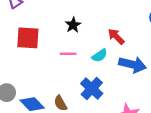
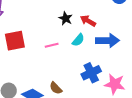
black star: (73, 25) -> (66, 18), moved
blue cross: (92, 89) -> (91, 73), moved, turned 36

